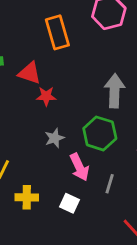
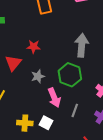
red triangle: (29, 73) -> (13, 63), moved, turned 48
yellow cross: (27, 197) -> (25, 123), moved

